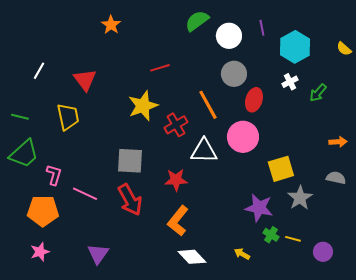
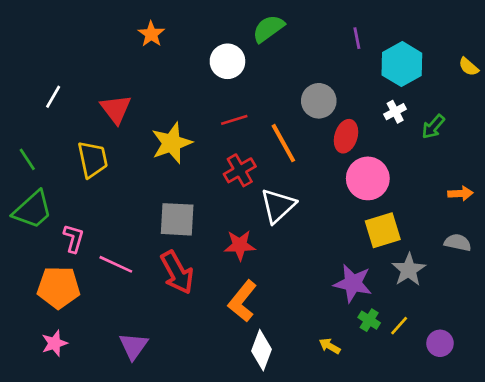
white circle: (229, 36) -> (227, 61), moved
red line: (160, 68) -> (234, 120), moved
yellow star: (143, 106) -> (172, 143), moved
green line: (20, 117) -> (27, 159), turned 42
pink circle: (243, 137) -> (368, 178), moved
white triangle: (204, 151) -> (278, 206), turned -44
yellow line: (293, 239) -> (399, 326), turned -63
white diamond: (192, 257) -> (262, 350), turned 64

